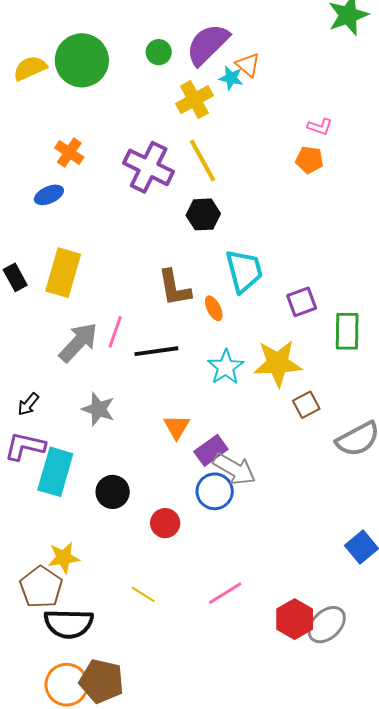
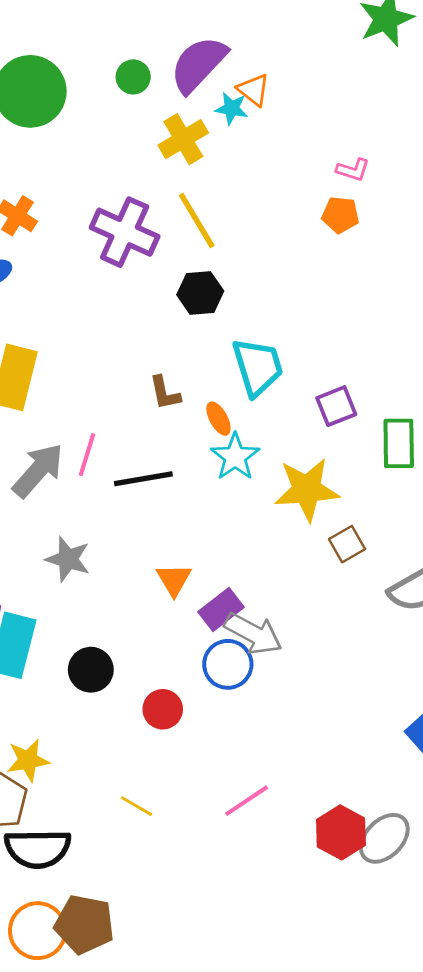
brown L-shape: (174, 288) -> (165, 393), size x0.7
cyan star: (226, 367) -> (235, 457), moved

